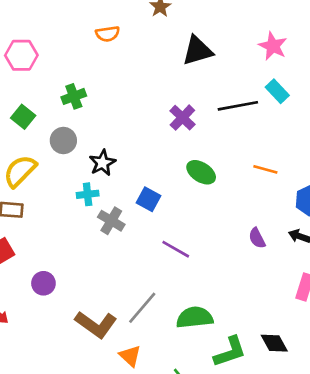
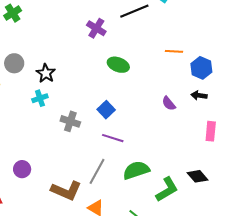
green cross: (74, 96) -> (13, 13), moved
orange line: (265, 169) -> (174, 51), moved
blue square: (148, 199) -> (106, 110), moved, turned 30
gray cross: (111, 221) -> (70, 121), moved
purple line: (176, 249) -> (113, 138), moved

